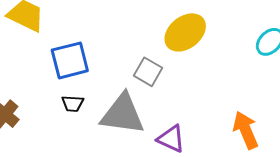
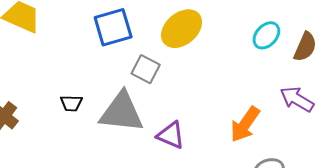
blue square: (70, 60) -> (113, 27), moved
orange arrow: (246, 130) -> (245, 124), turned -120

